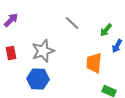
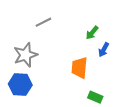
gray line: (72, 23) -> (43, 22), moved, turned -70

